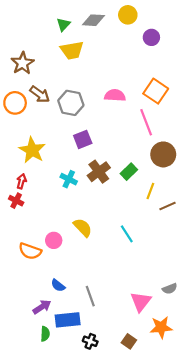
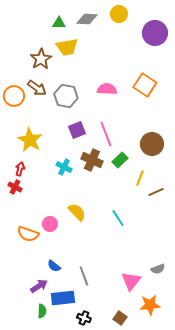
green triangle: (63, 25) -> (59, 23), turned 48
purple circle: (151, 37) -> (155, 33), moved, size x1.6
brown star: (23, 63) -> (41, 59), moved
pink line: (146, 122) -> (106, 134), moved
brown cross: (99, 172) -> (92, 160), turned -30

